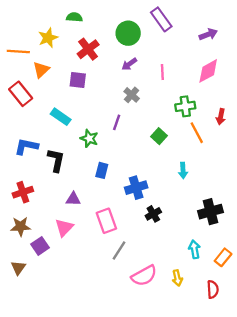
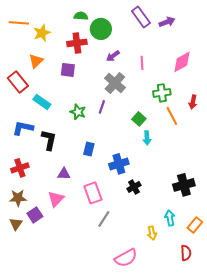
green semicircle: (74, 17) -> (81, 16), moved
green circle: (128, 33) -> (101, 29), moved
purple arrow: (208, 34) -> (167, 22), moved
red cross: (88, 49) -> (77, 43), turned 30
orange line: (18, 51) -> (19, 23), moved
gray cross: (132, 95) -> (115, 83), size x1.5
cyan rectangle: (61, 117) -> (42, 102), moved
green star: (89, 138) -> (78, 112), moved
cyan arrow: (183, 170) -> (147, 138), moved
brown triangle: (18, 268) -> (16, 224), moved
pink semicircle: (144, 276) -> (126, 258), moved
yellow arrow: (177, 278) -> (152, 233), moved

